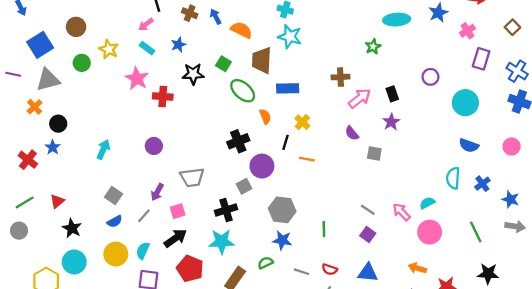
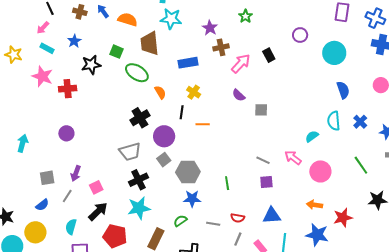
blue rectangle: (288, 88) -> (188, 63), moved
purple star: (391, 122) -> (210, 28), moved
blue semicircle: (469, 145) -> (343, 90), turned -120
gray trapezoid: (192, 177) -> (130, 152), moved
gray square: (244, 186) -> (164, 160), moved
gray square: (113, 196) -> (47, 178), moved, turned -35
cyan semicircle: (427, 203) -> (312, 136), moved
purple square: (368, 234) -> (266, 182), turned -32
yellow circle: (116, 254) -> (35, 232), moved

